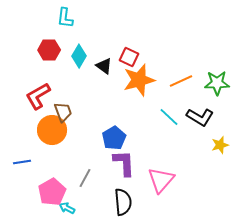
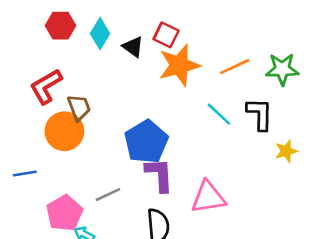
black L-shape: (200, 117) -> (260, 114), turned -120
blue pentagon: (114, 138) -> (146, 142), size x1.4
gray line: (85, 178) -> (108, 195), turned 36
pink triangle: (161, 180) -> (208, 197), turned 40

